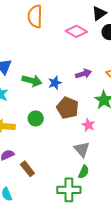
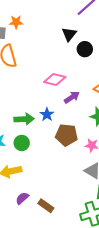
pink diamond: (76, 31) -> (55, 79), moved
green circle: (36, 118) -> (22, 143), moved

